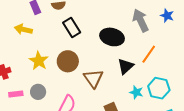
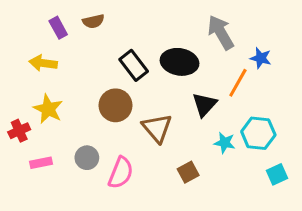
blue star: (167, 16) -> (261, 58), moved
black rectangle: (72, 28) -> (134, 65), moved
yellow star: (39, 61) -> (48, 109), moved
gray circle: (38, 92) -> (87, 158), moved

